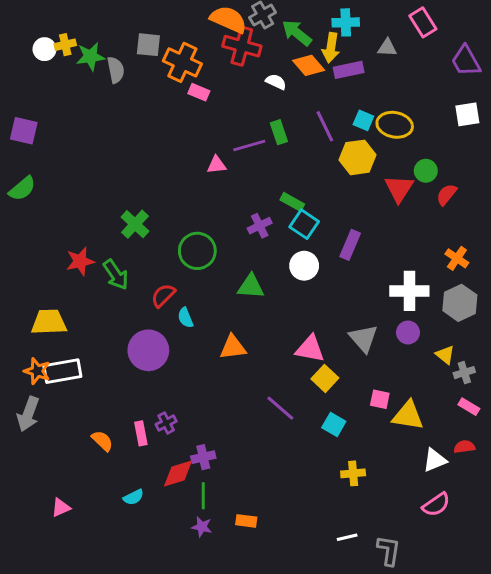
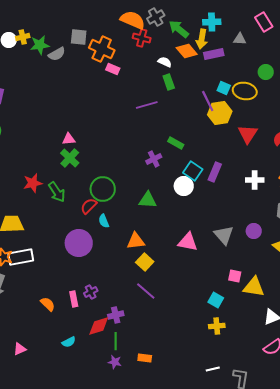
red cross: (242, 46) -> (142, 38), size x0.7
gray semicircle: (116, 70) -> (57, 54), turned 72
purple line: (325, 126) -> (208, 101), moved
green rectangle: (279, 132) -> (169, 82), moved
pink triangle: (217, 165) -> (69, 139), moved
green circle: (426, 171) -> (266, 72), moved
cyan square: (304, 224) -> (193, 171), moved
green circle: (197, 251) -> (103, 189), moved
white cross: (409, 291) -> (255, 180), moved, size x0.7
yellow square: (325, 378) -> (145, 262), moved
purple line: (280, 408) -> (146, 291), moved
cyan square: (334, 424) -> (216, 300), moved

